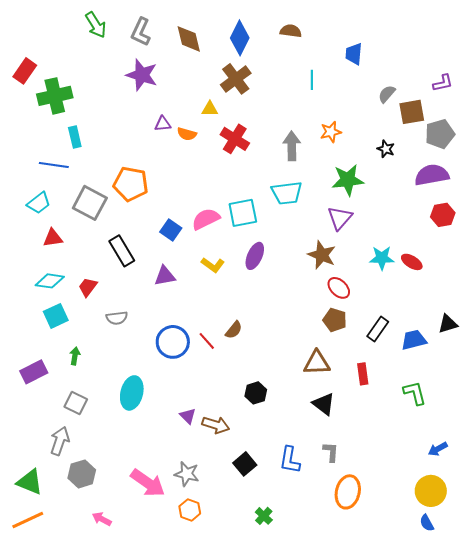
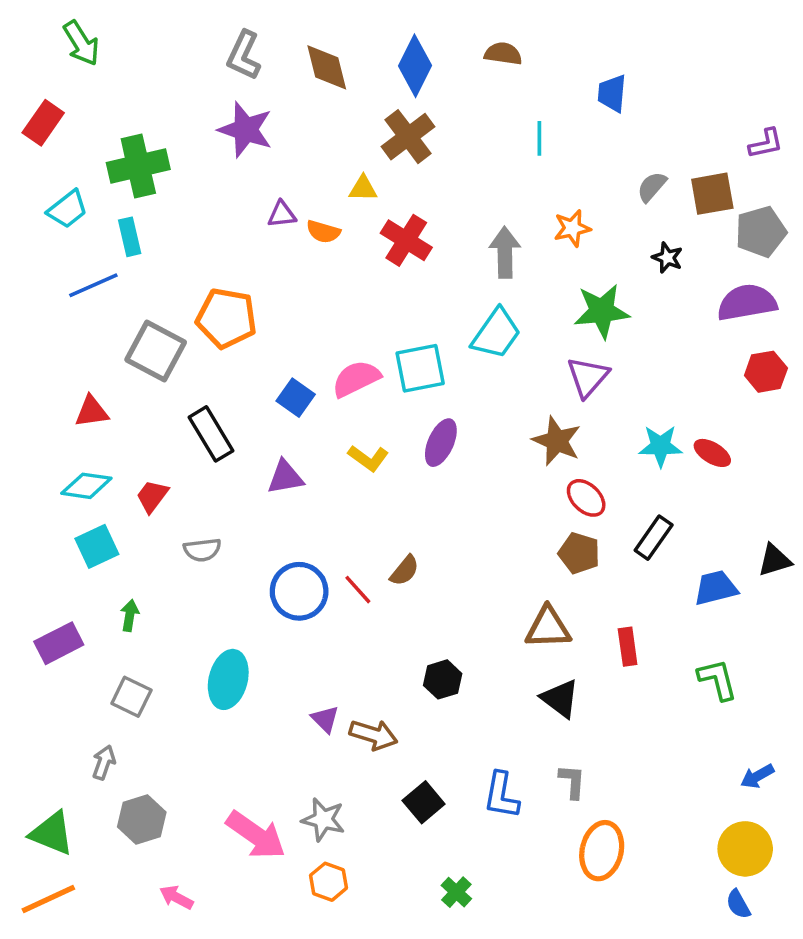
green arrow: (96, 25) -> (81, 43), moved
gray semicircle: (387, 94) -> (652, 187), moved
green cross: (55, 96) -> (138, 166), moved
blue line: (54, 165) -> (93, 285), turned -32
cyan trapezoid: (287, 193) -> (496, 334), turned -48
cyan trapezoid: (39, 203) -> (67, 209), moved
black rectangle: (378, 329) -> (654, 538), moved
gray arrow: (60, 441) -> (104, 762), size x0.7

